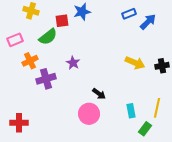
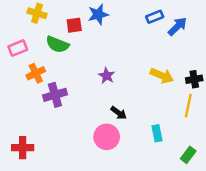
green semicircle: (48, 37) -> (57, 44), turned 60
purple star: (73, 63) -> (107, 76), moved
yellow line: (157, 108) -> (188, 106), moved
green rectangle: (145, 129) -> (188, 155), moved

